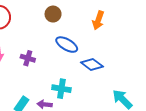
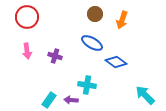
brown circle: (53, 14) -> (95, 14), moved

